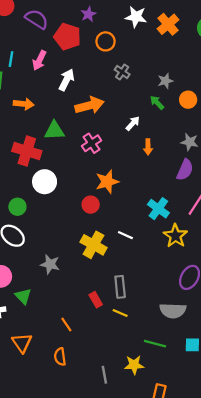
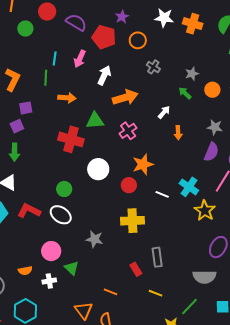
orange cross: (168, 24) -> (193, 24), turned -30
white circle: (45, 182) -> (98, 169), moved
white line: (125, 235) -> (162, 194), moved
yellow cross: (93, 245) -> (132, 221), turned -30
yellow line: (120, 313) -> (156, 293), moved
orange line: (66, 324) -> (111, 292), turned -32
orange triangle: (22, 343) -> (84, 310), moved
green line: (155, 344) -> (189, 307), turned -60

